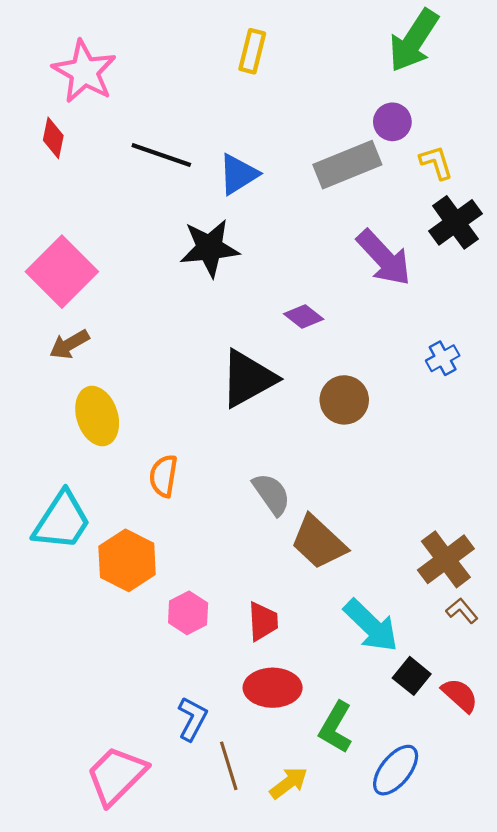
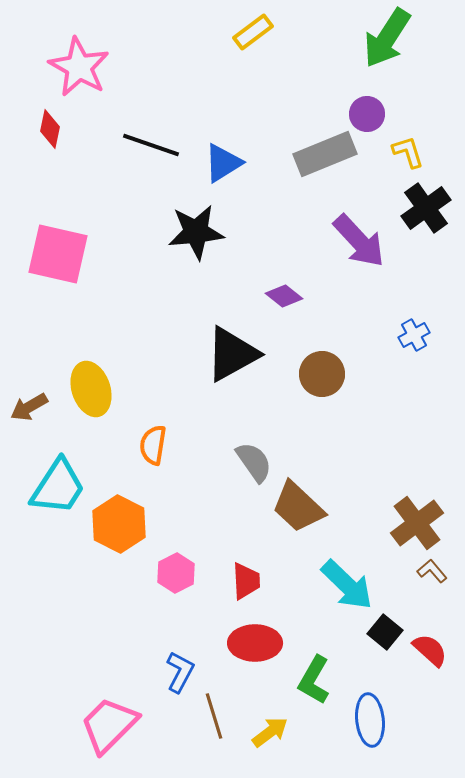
yellow rectangle: (252, 51) -> (253, 32), moved, turned 39
pink square: (62, 272) -> (58, 254), turned -32
brown arrow: (69, 344) -> (29, 407), moved
blue ellipse: (396, 770) -> (370, 720), turned -45

